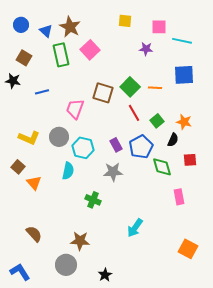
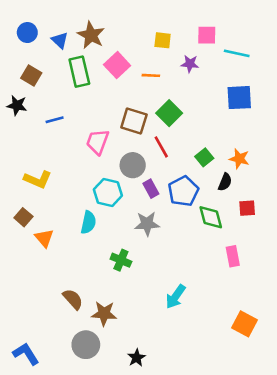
yellow square: (125, 21) -> (163, 40), moved
orange line: (155, 88) -> (151, 75), moved
red line: (134, 113) -> (161, 147), moved
gray circle: (59, 137) -> (133, 165), moved
brown semicircle: (34, 234) -> (73, 299), moved

